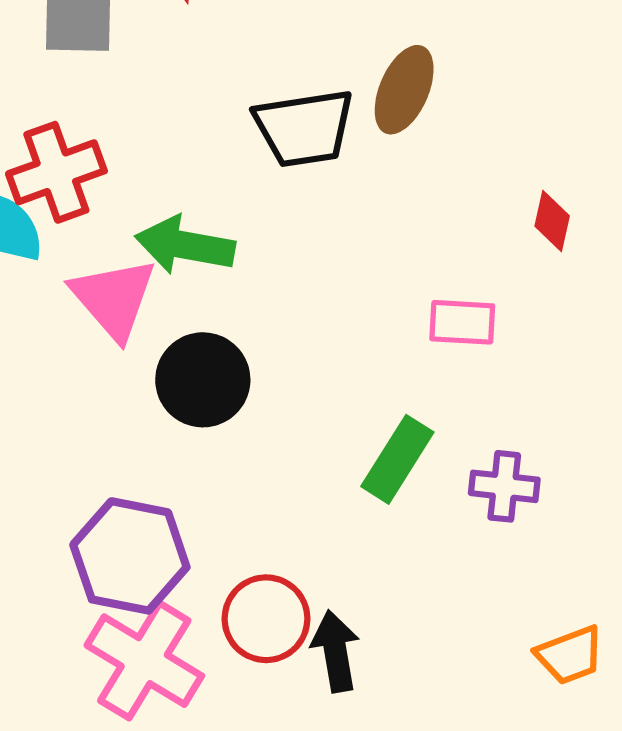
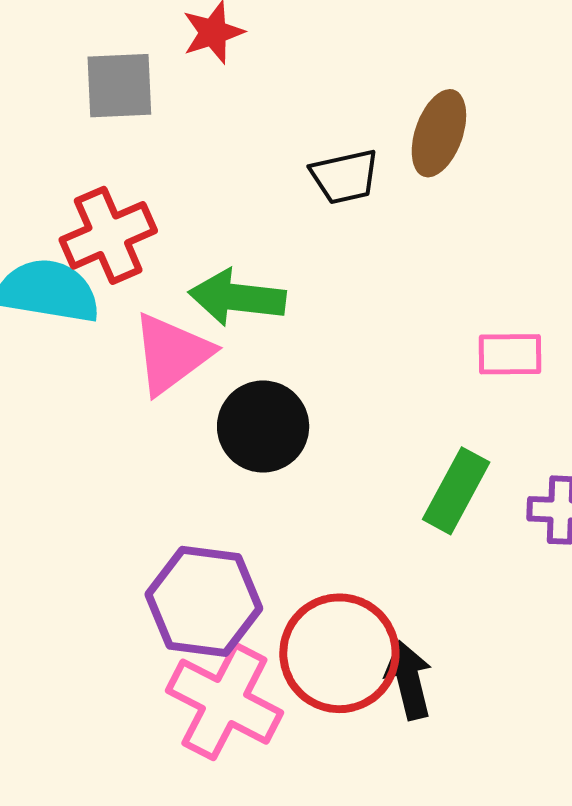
black trapezoid: (304, 128) -> (345, 177), size x0.7
pink triangle: (114, 298) -> (172, 354), turned 38
red circle: (266, 619) -> (339, 653), size x1.4

